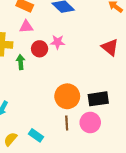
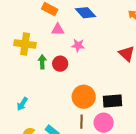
pink triangle: (26, 27) -> (58, 29), moved
red circle: (40, 49) -> (60, 64), moved

